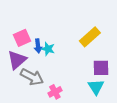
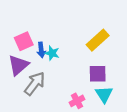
purple square: (101, 68) -> (98, 74), moved
gray arrow: (32, 77) -> (35, 84), turned -80
pink cross: (55, 92) -> (77, 101), moved

